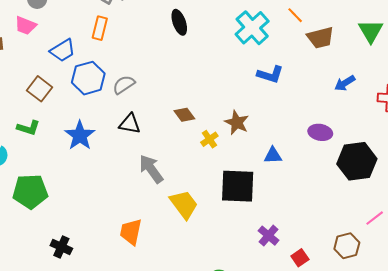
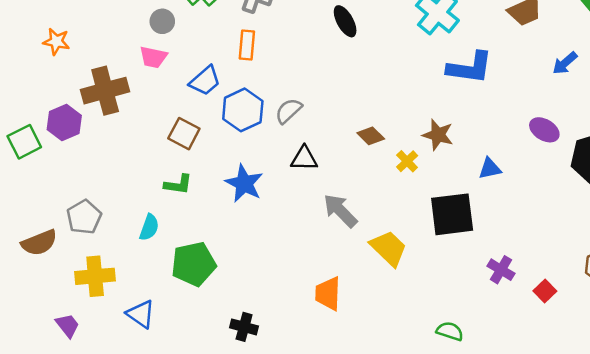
blue L-shape: (270, 74) -> (470, 68), size x1.4
purple ellipse: (320, 132) -> (544, 130), turned 30

